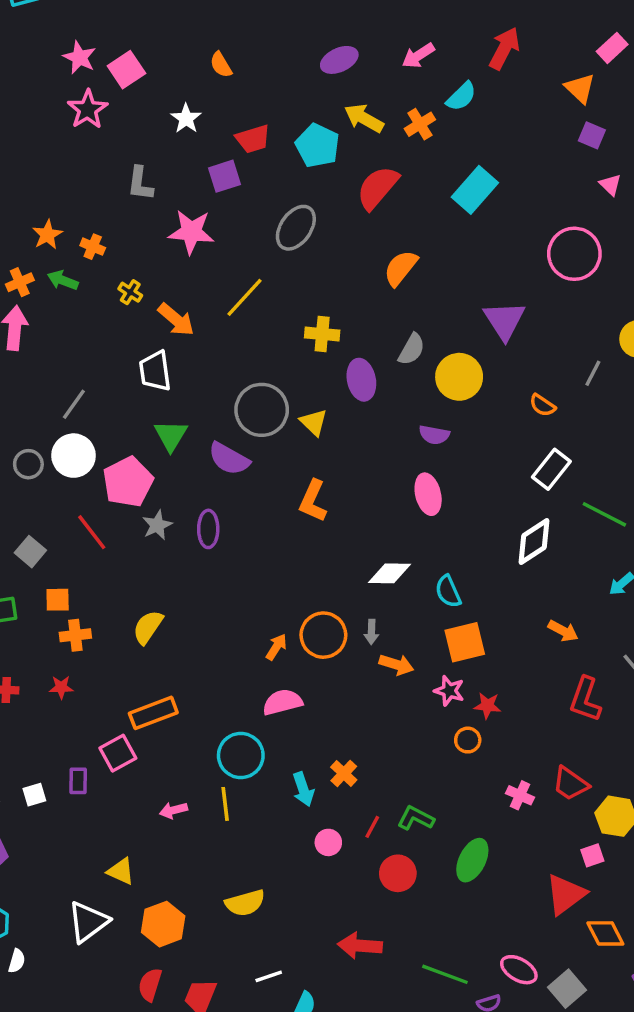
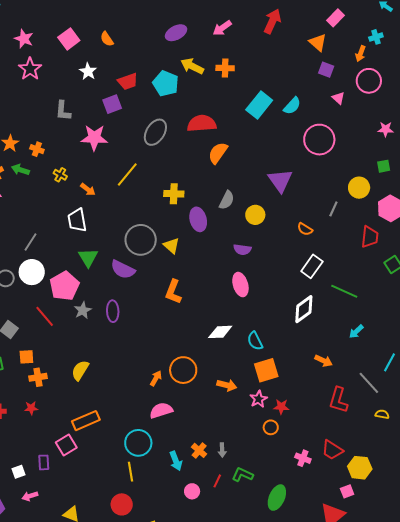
pink square: (126, 70) -> (69, 39), moved
cyan semicircle: (461, 96) -> (292, 106), moved
orange cross: (420, 124) -> (225, 68), turned 36
red semicircle: (378, 188) -> (202, 123), moved, turned 48
orange arrow: (176, 320) -> (88, 189), size x0.7
yellow circle: (459, 377) -> (255, 215), size x0.7
gray arrow: (372, 632) -> (222, 450), moved
pink star: (449, 691) -> (258, 399), turned 30
pink arrow: (173, 810) -> (30, 496), moved
red circle: (398, 873) -> (122, 504), moved

